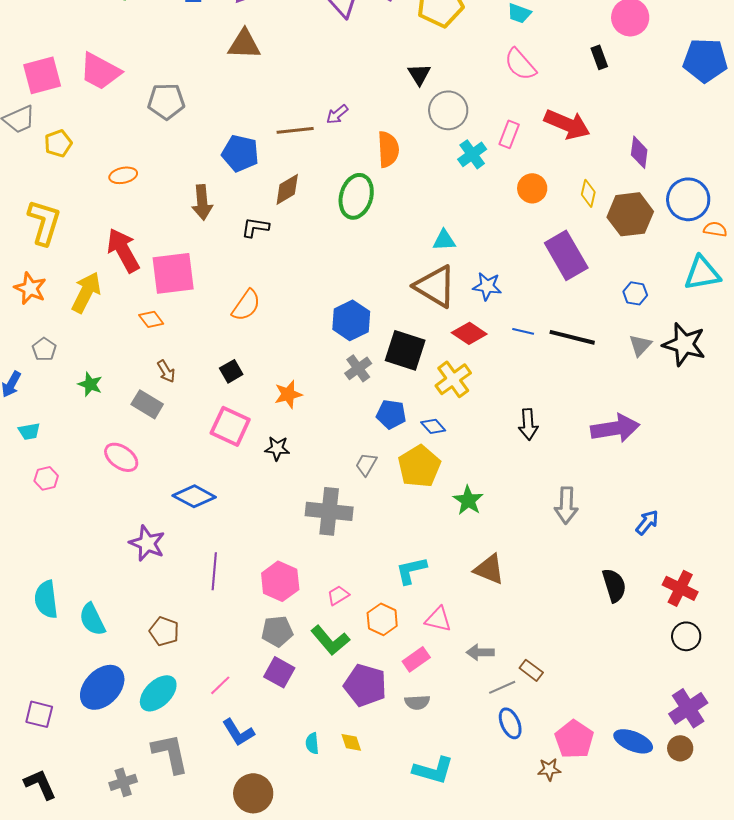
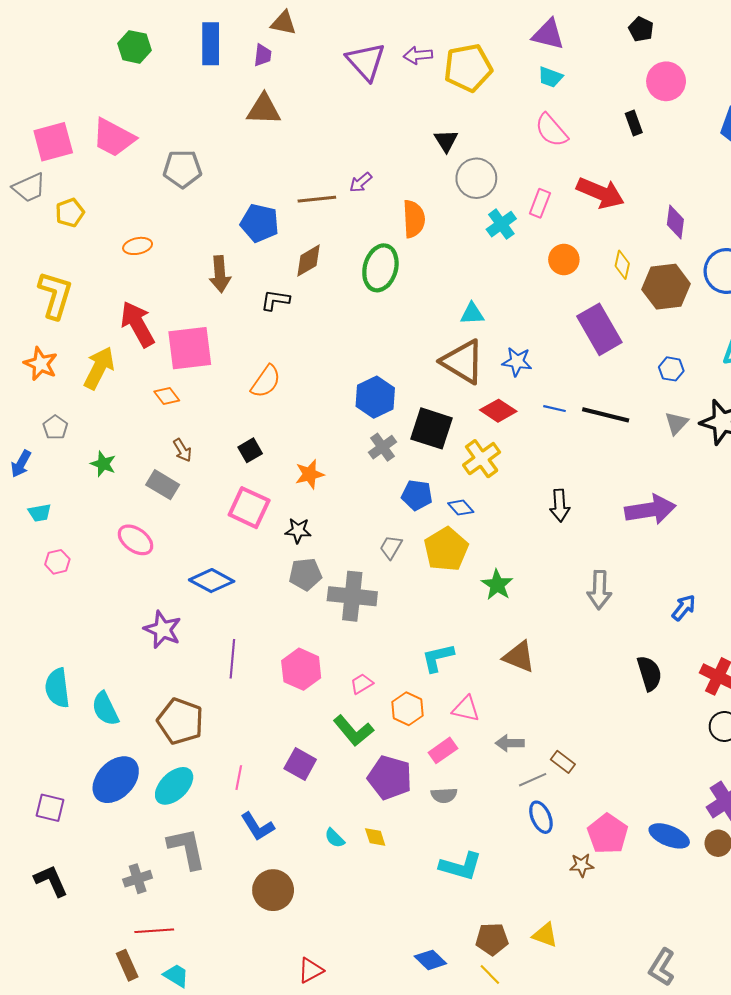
brown pentagon: (164, 631) -> (180, 721), size x1.5
gray pentagon: (277, 631) -> (305, 574), moved
pink line: (220, 685) -> (239, 778), turned -35
cyan semicircle: (312, 743) -> (335, 838), turned -40

